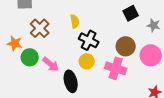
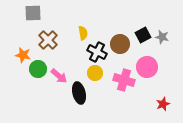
black square: (131, 13) -> (143, 35), moved
brown circle: (126, 46) -> (120, 44), moved
pink circle: (151, 55) -> (147, 67), moved

